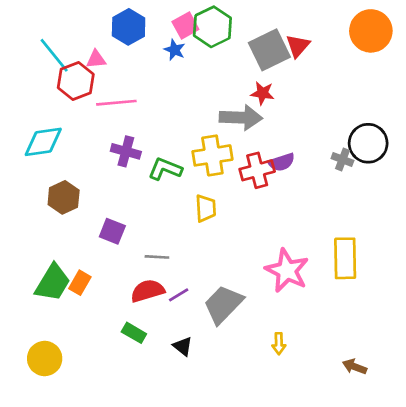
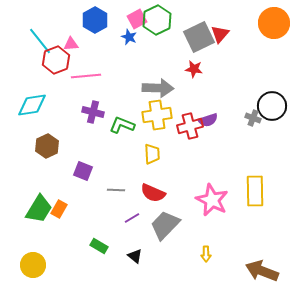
gray arrow: (241, 118) -> (158, 88), moved
red semicircle: (147, 291) -> (153, 193), moved, turned -140
brown arrow: (355, 367) -> (262, 271), size x1.8

